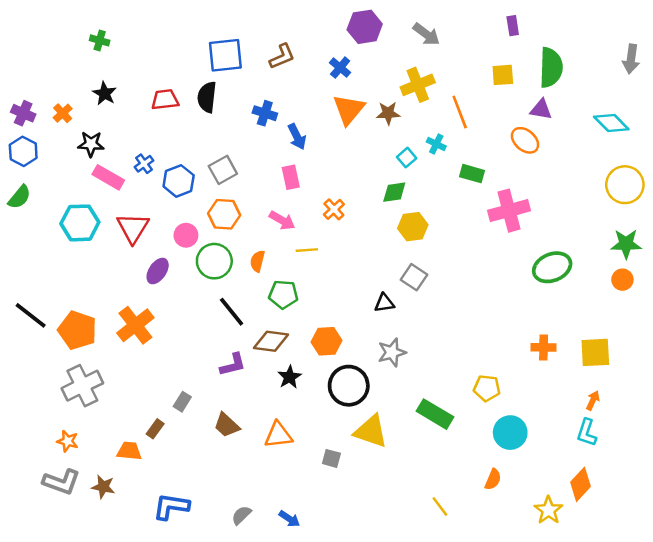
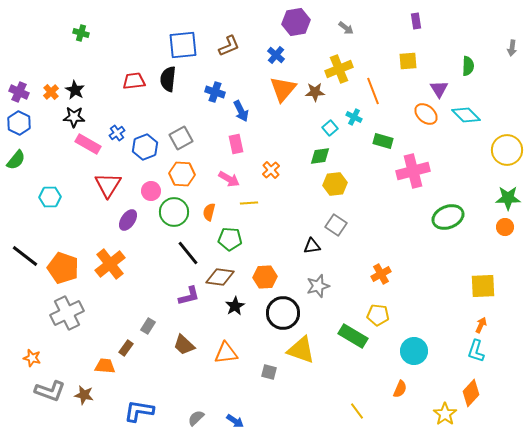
gray arrow: (426, 34) -> (346, 28), size x0.7
gray arrow: (631, 59) -> (512, 48), size x0.7
green semicircle: (551, 68) -> (468, 66), moved, size x0.6
black star: (105, 93) -> (75, 90), moved
purple triangle: (541, 109) -> (439, 89), turned 48
cyan diamond: (611, 123) -> (466, 115), moved
cyan hexagon: (80, 223) -> (50, 197), moved, size x0.7
orange cross: (544, 347) -> (381, 274), moved, turned -30
yellow pentagon: (487, 388) -> (378, 315), moved
orange star: (68, 441) -> (32, 358), moved

